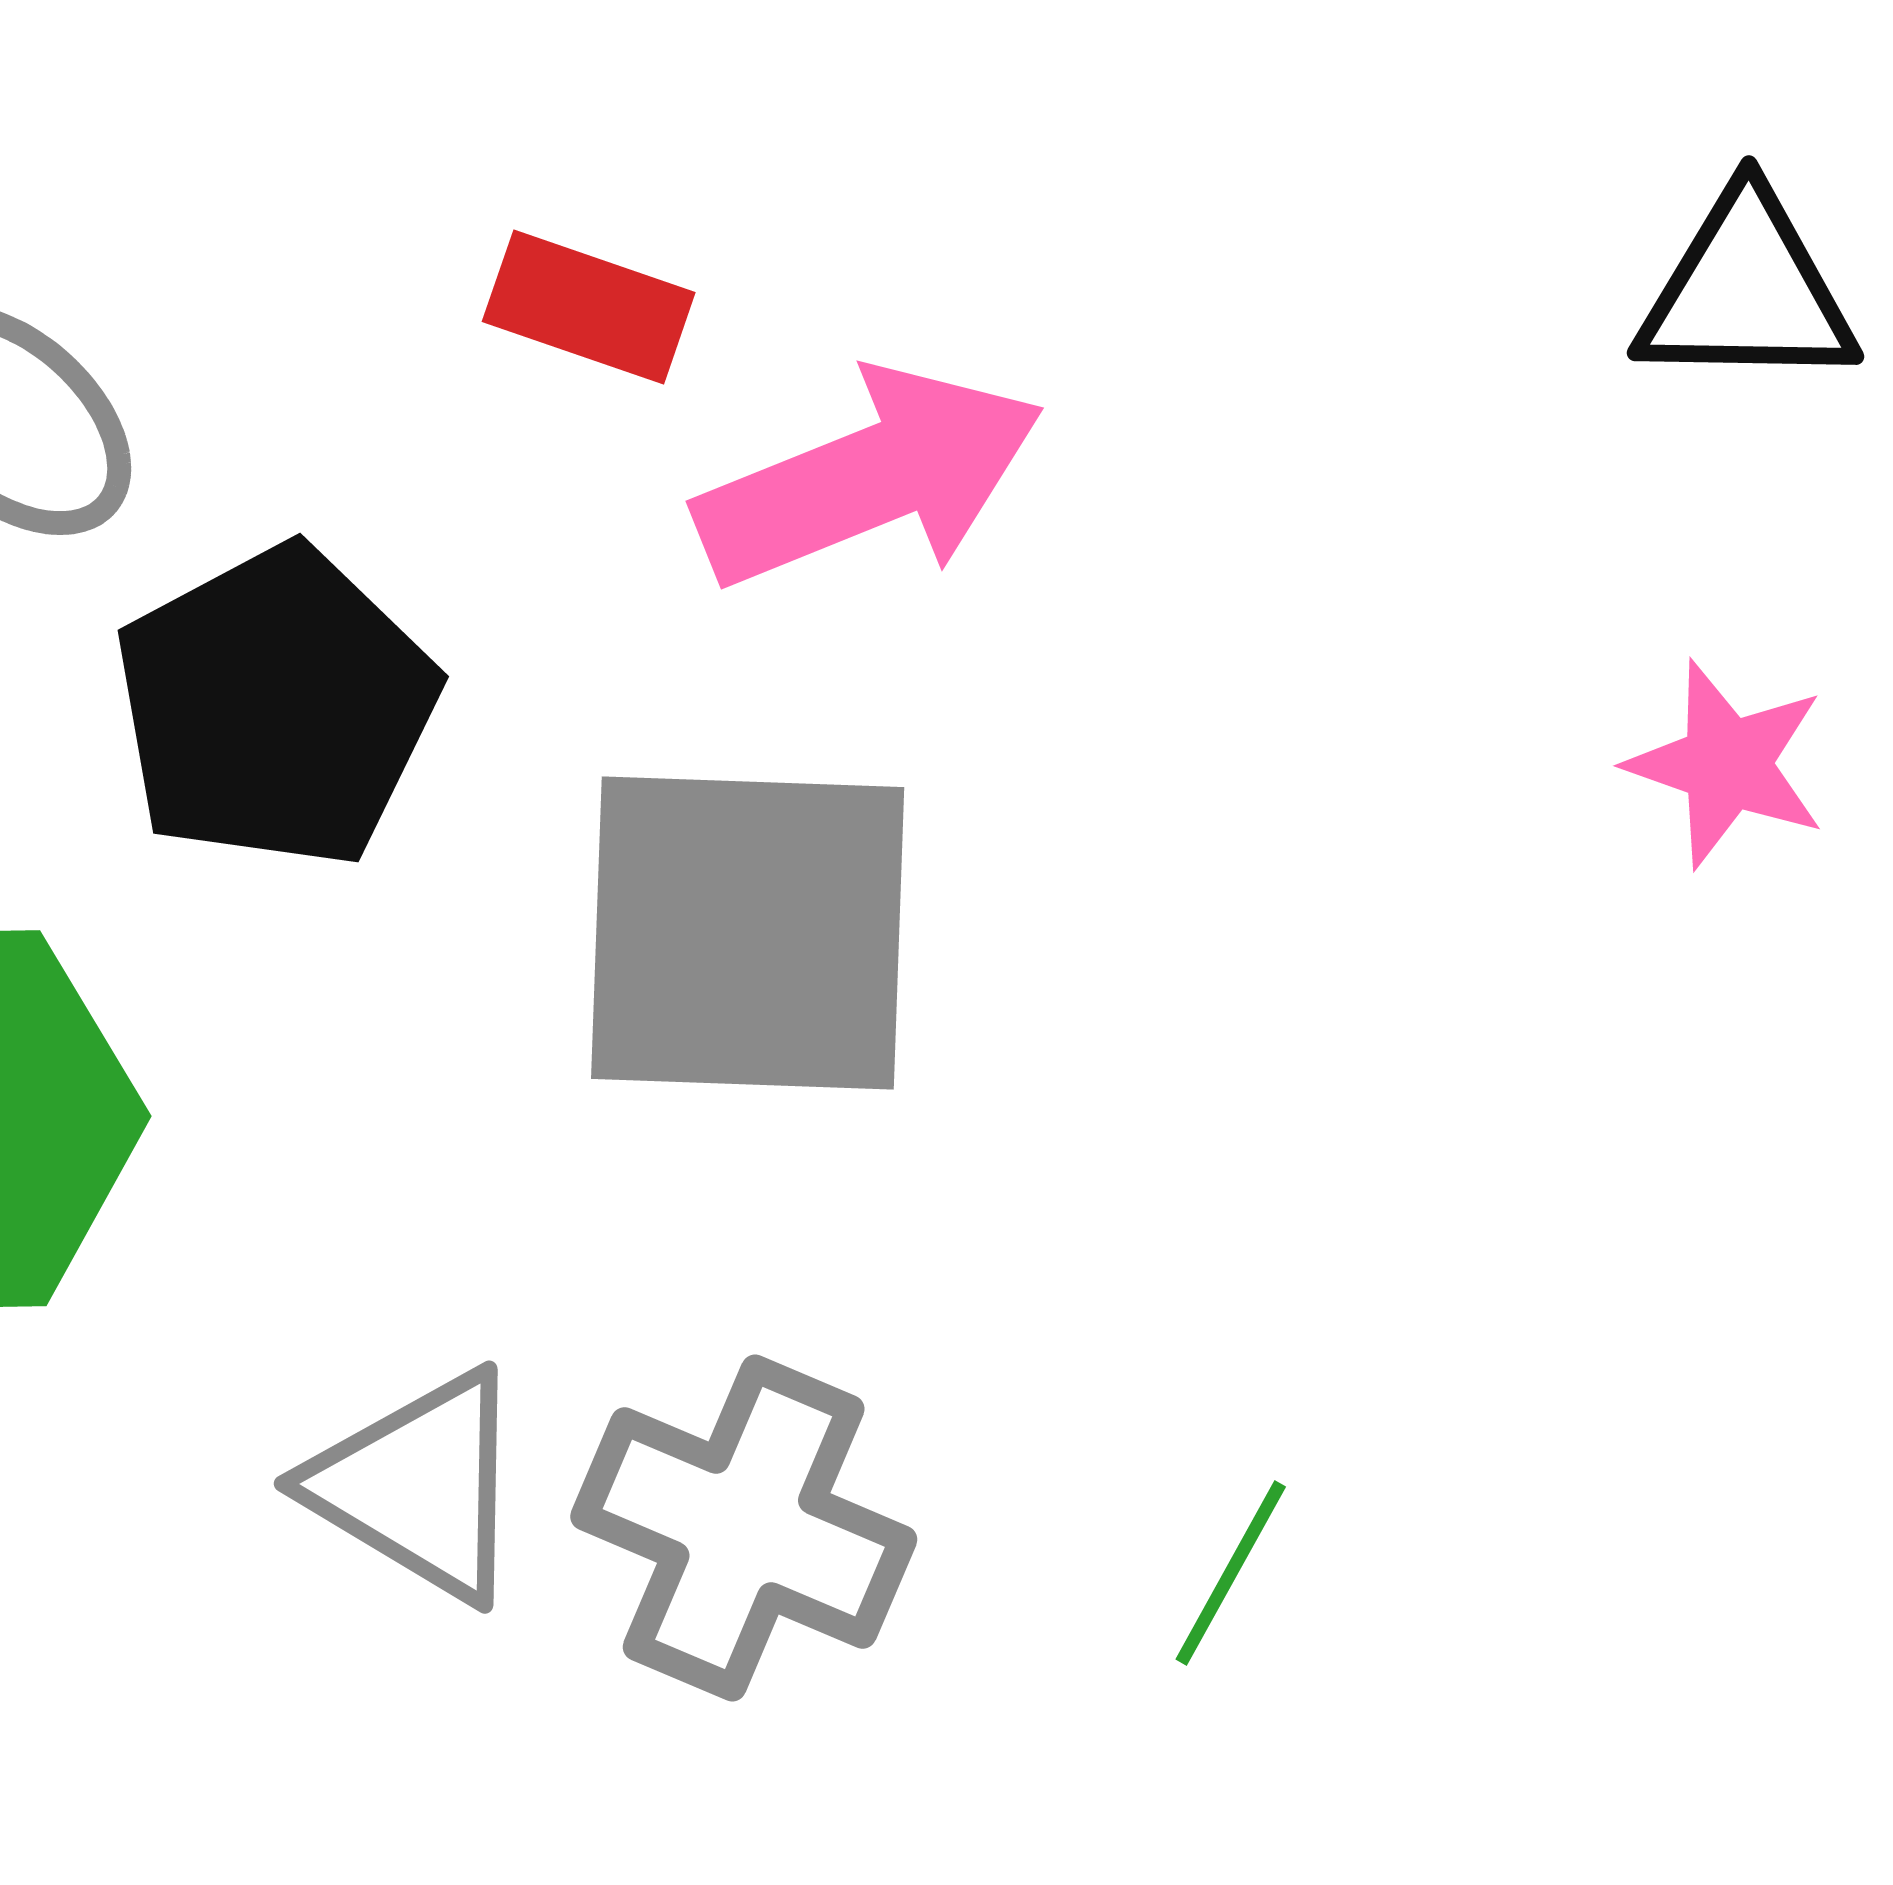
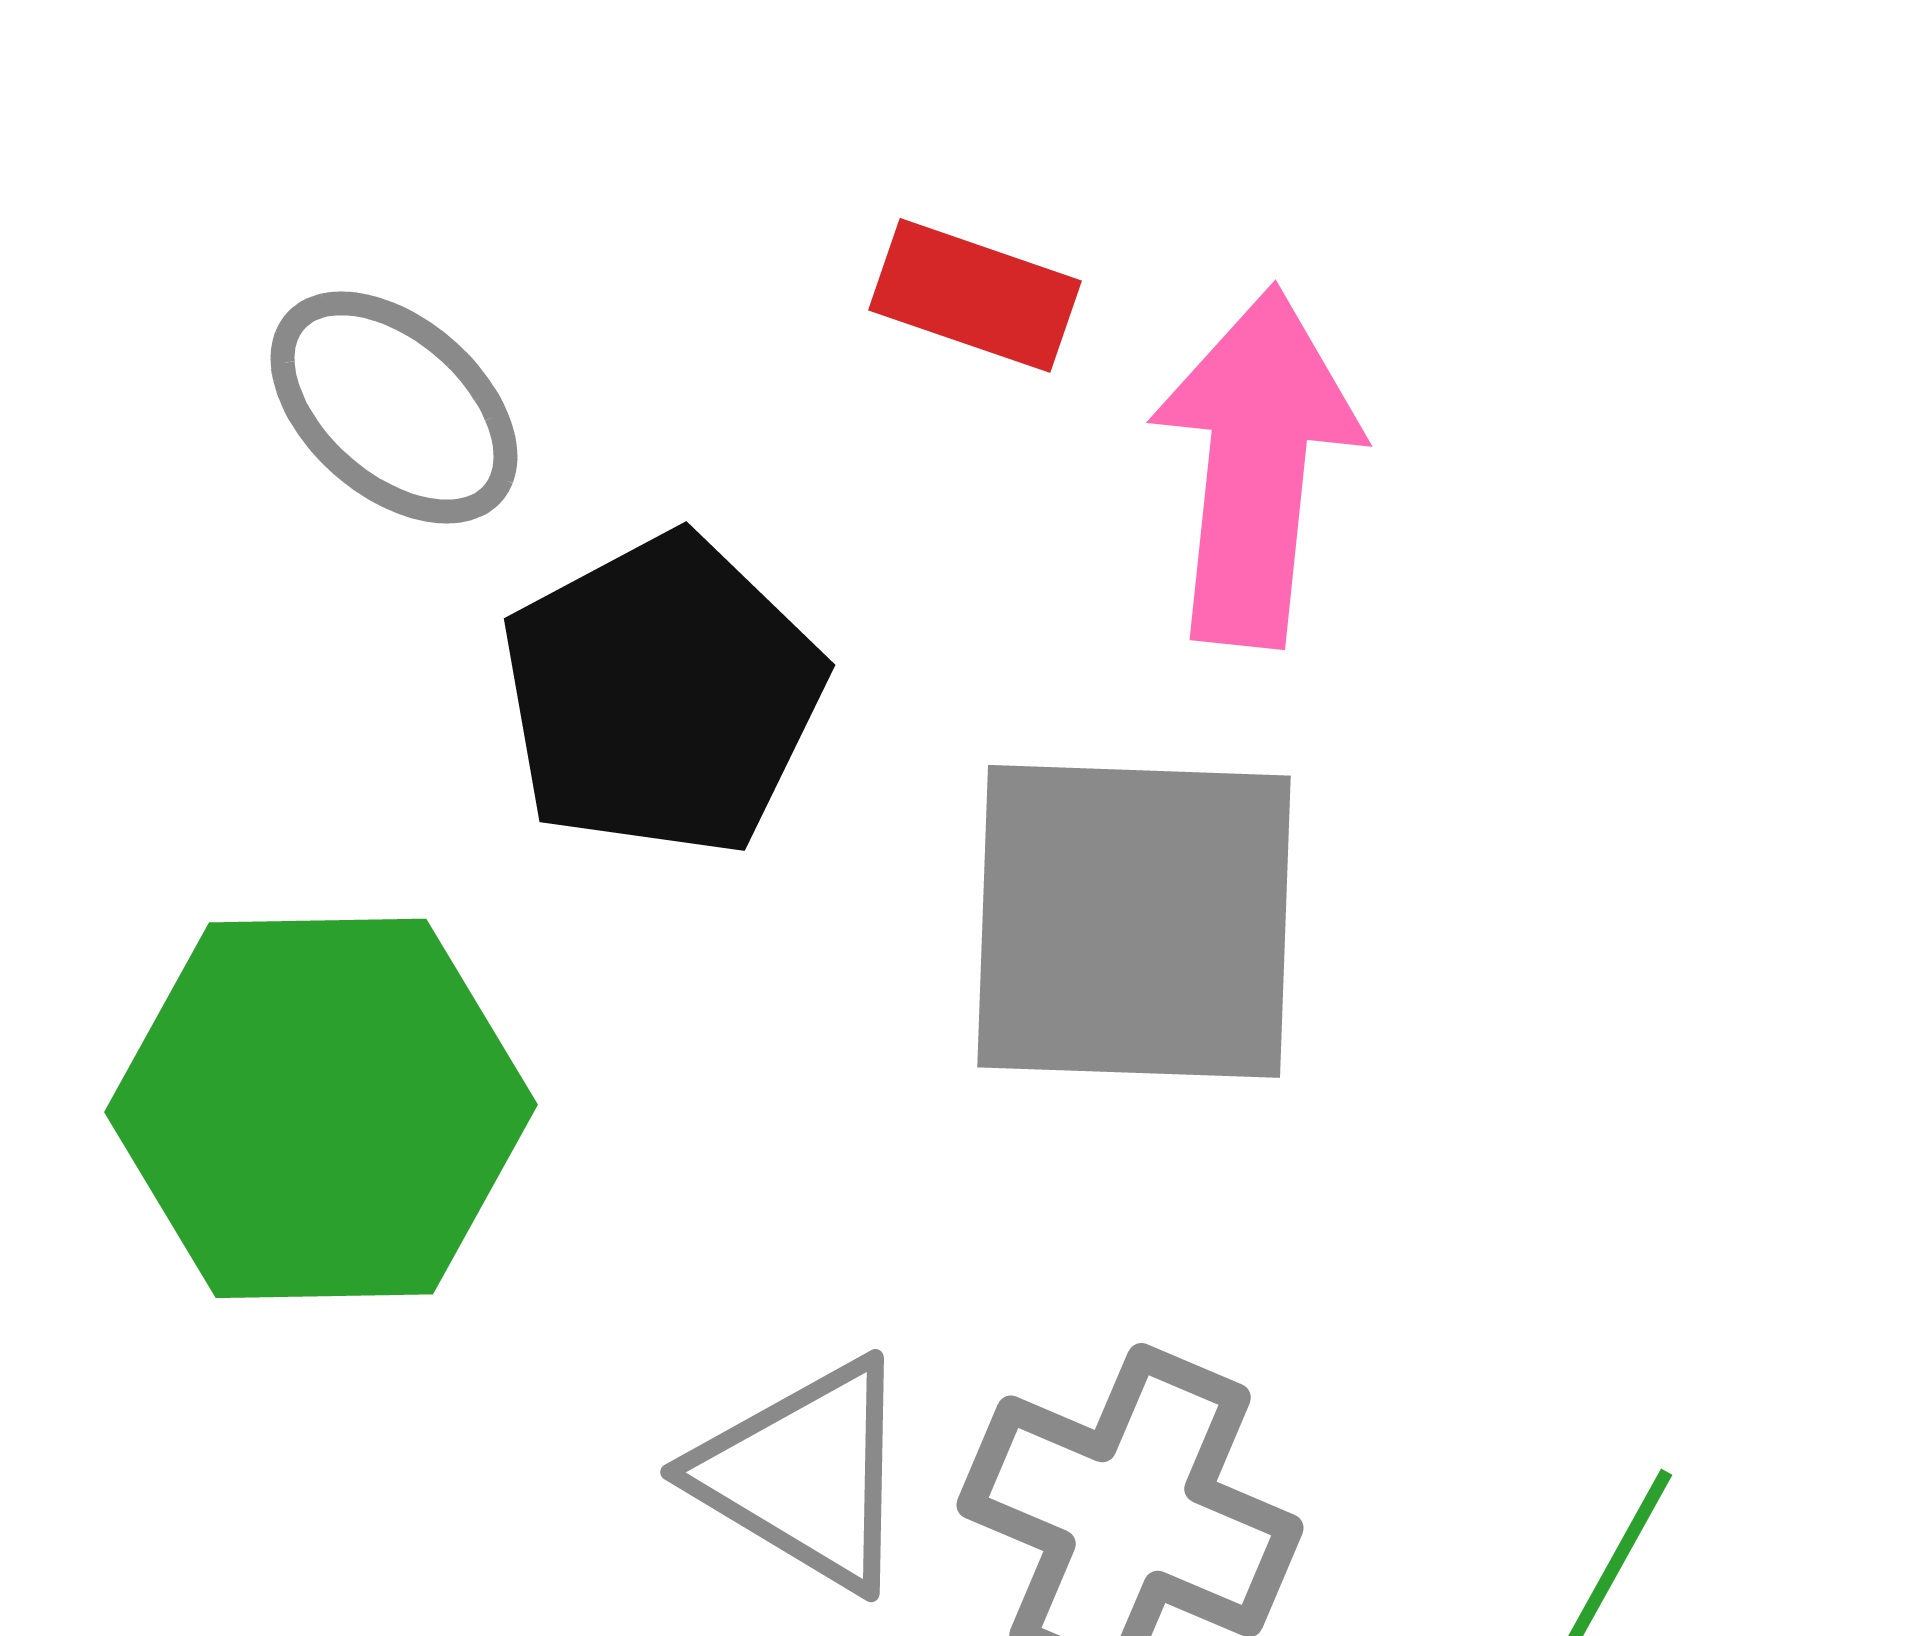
pink arrow: (870, 478) -> (1256, 466), turned -62

